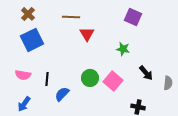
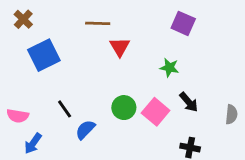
brown cross: (28, 14) -> (23, 19), moved
black arrow: (146, 73) -> (189, 102), moved
pink semicircle: (23, 75) -> (18, 116), moved
black line: (47, 79) -> (65, 109), turned -40

